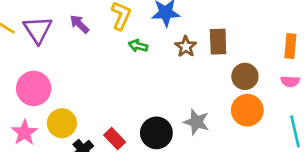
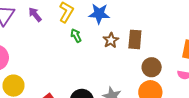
green arrow: (138, 46) -> (76, 36), turned 40

